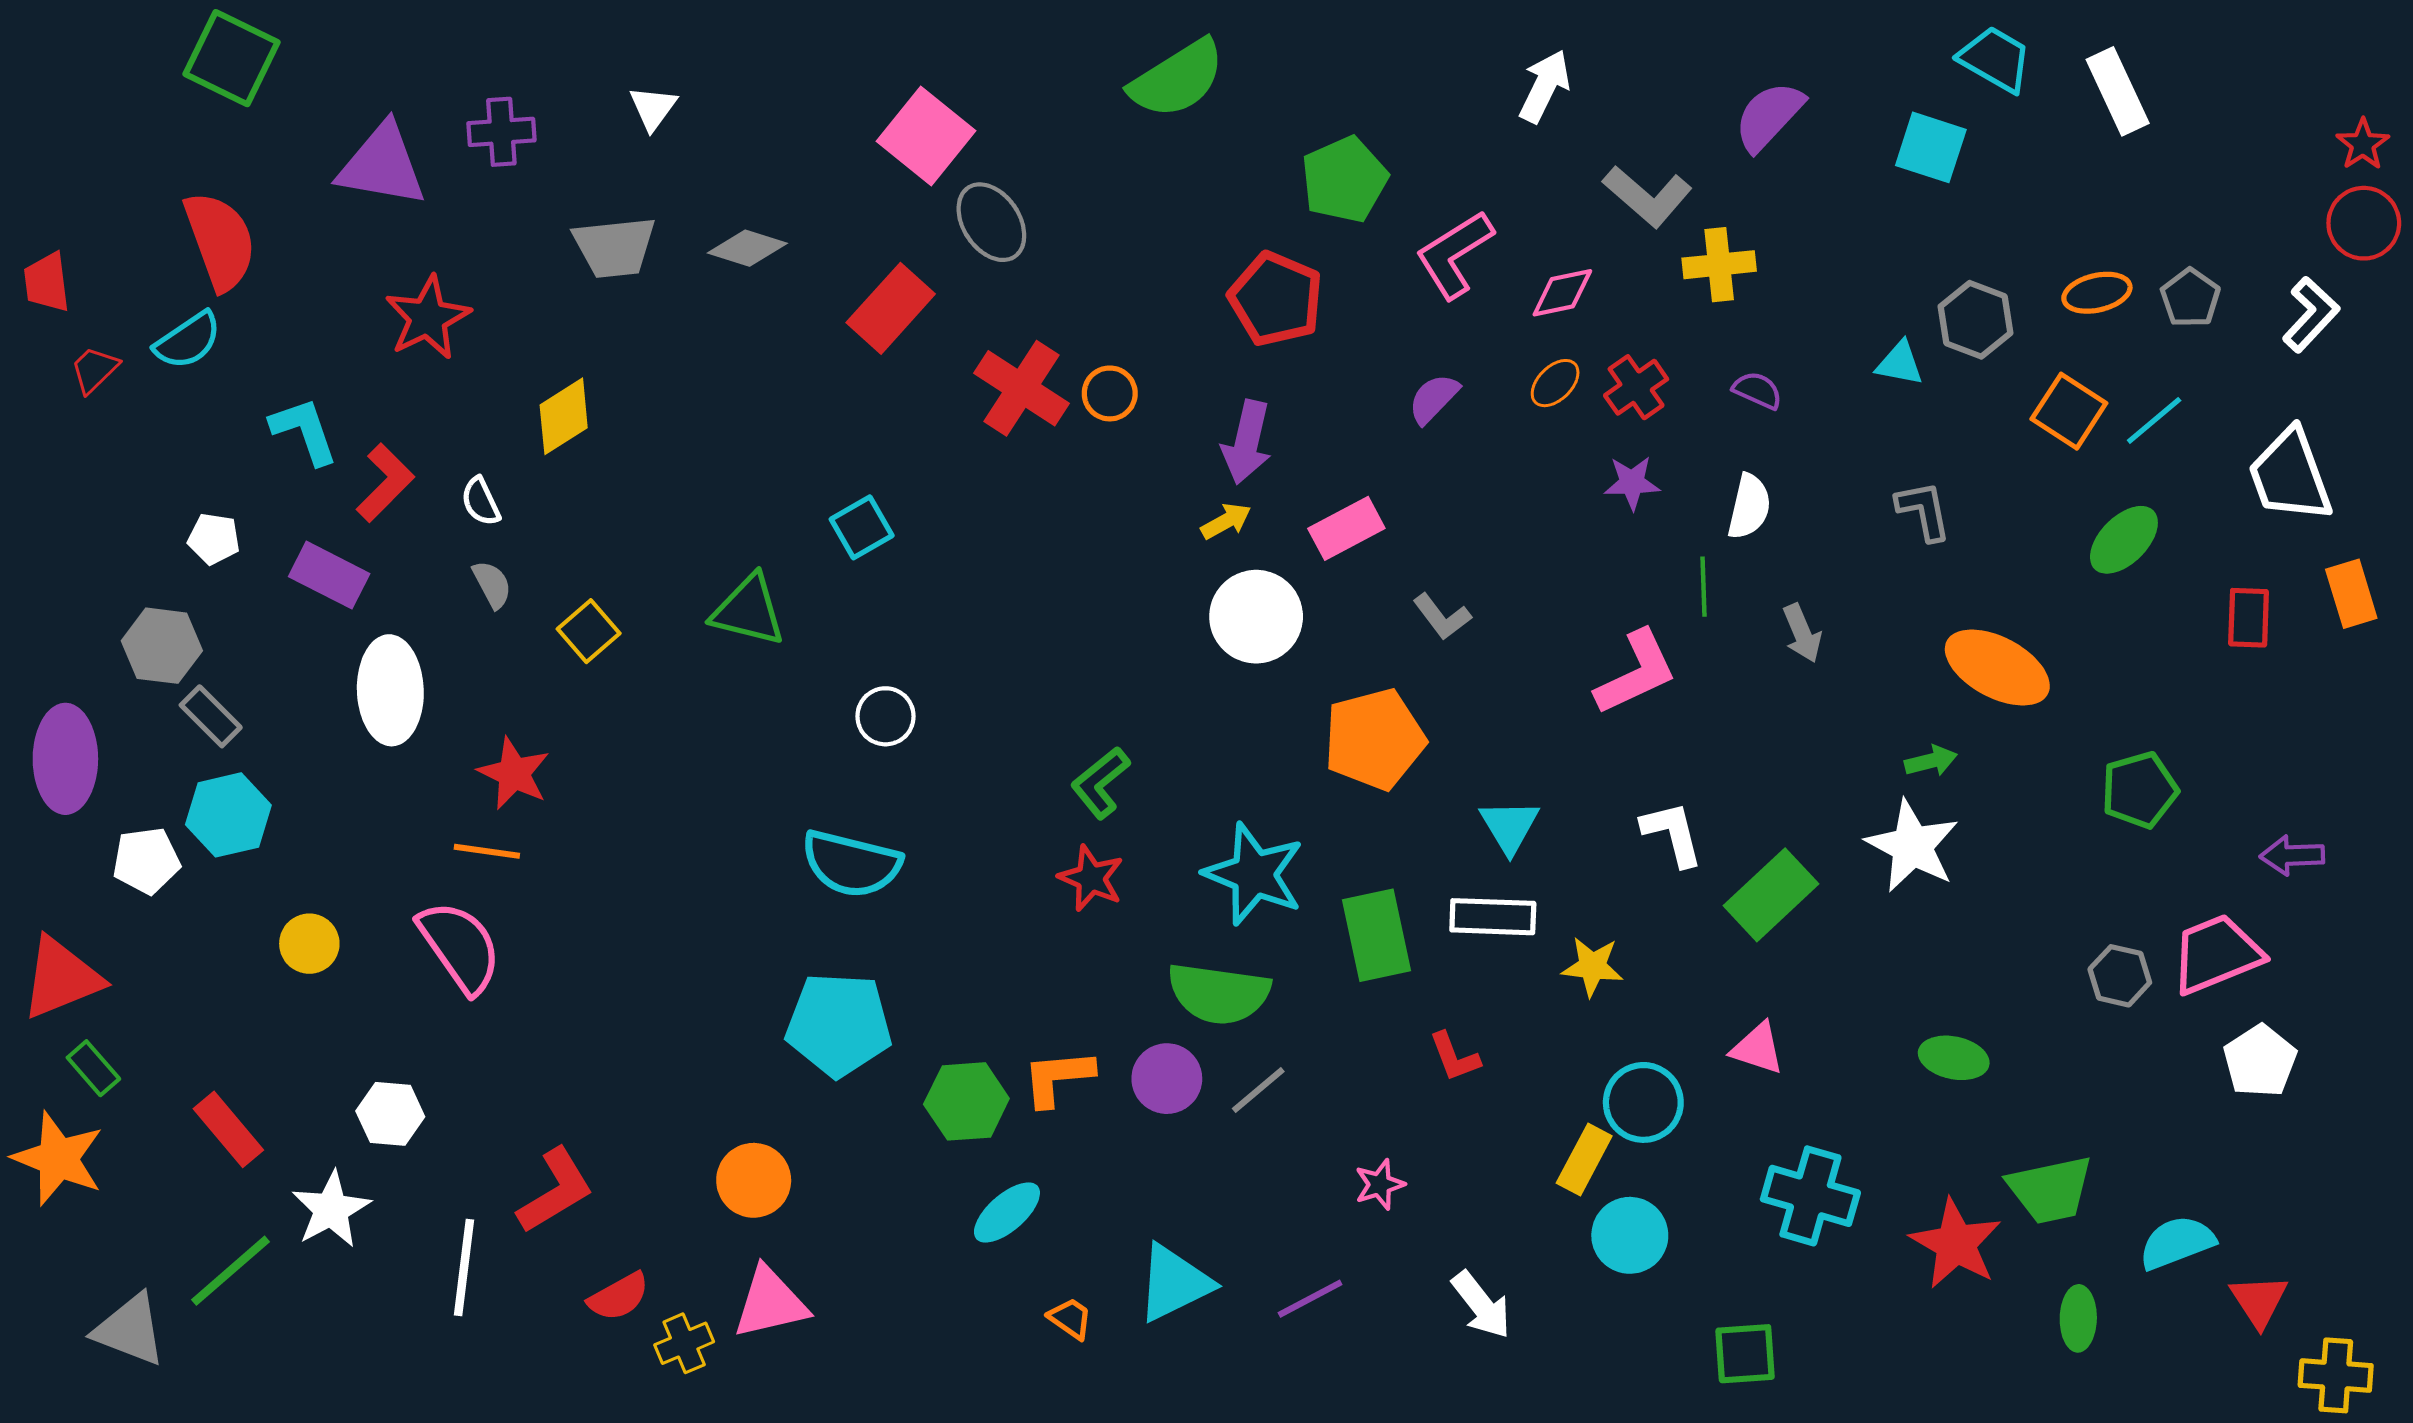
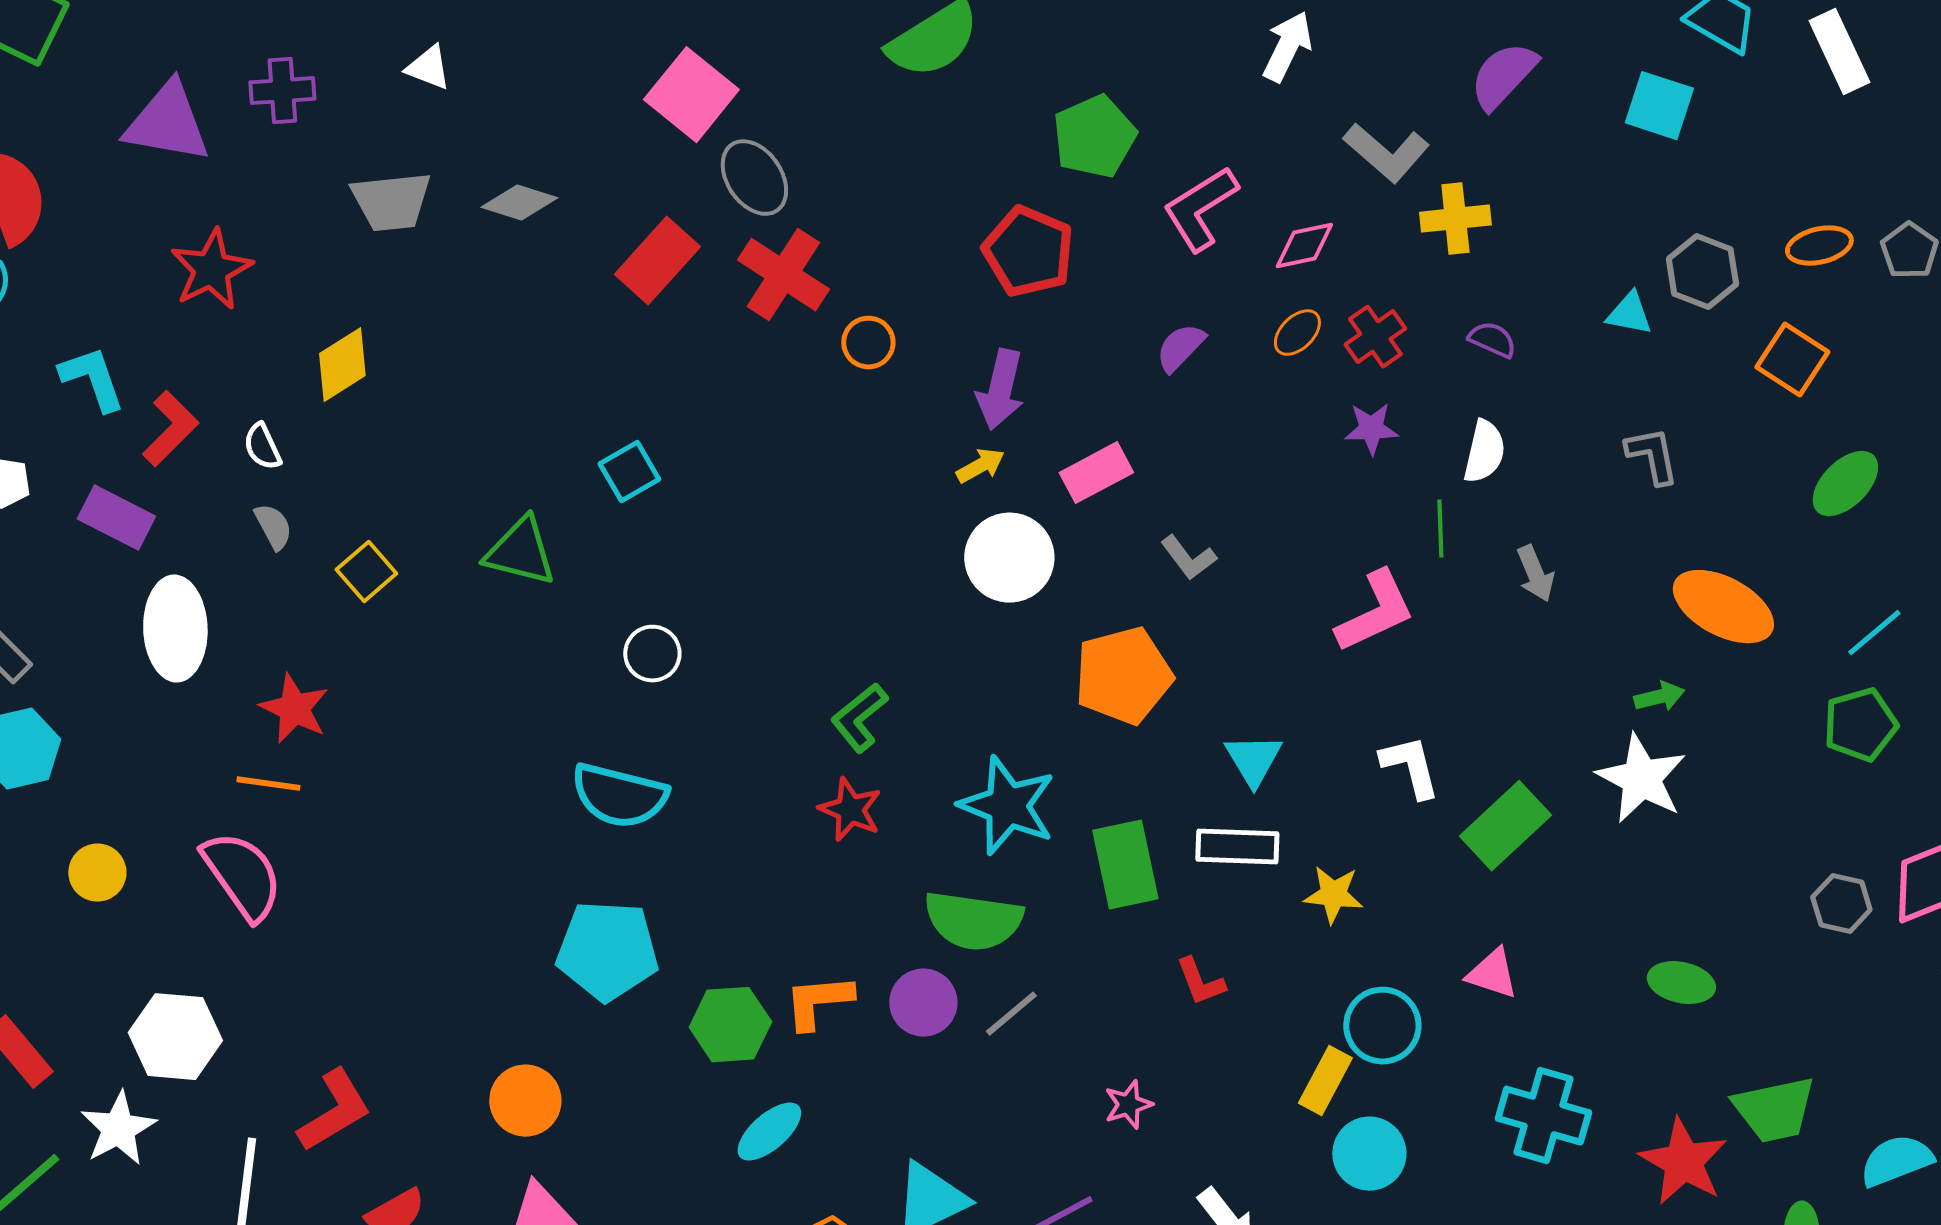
white triangle: (653, 108) -> (428, 68), turned -45
red cross: (1021, 388) -> (783, 275), moved
cyan line: (2154, 420) -> (1874, 633), moved
white hexagon: (390, 1114) -> (175, 1037), size x1.4

